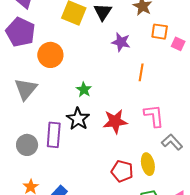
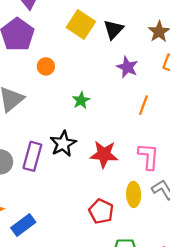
orange circle: (50, 55) -> (46, 66), size x0.6
green star: (84, 90) -> (81, 100), moved
yellow ellipse: (148, 164) -> (134, 194), moved

